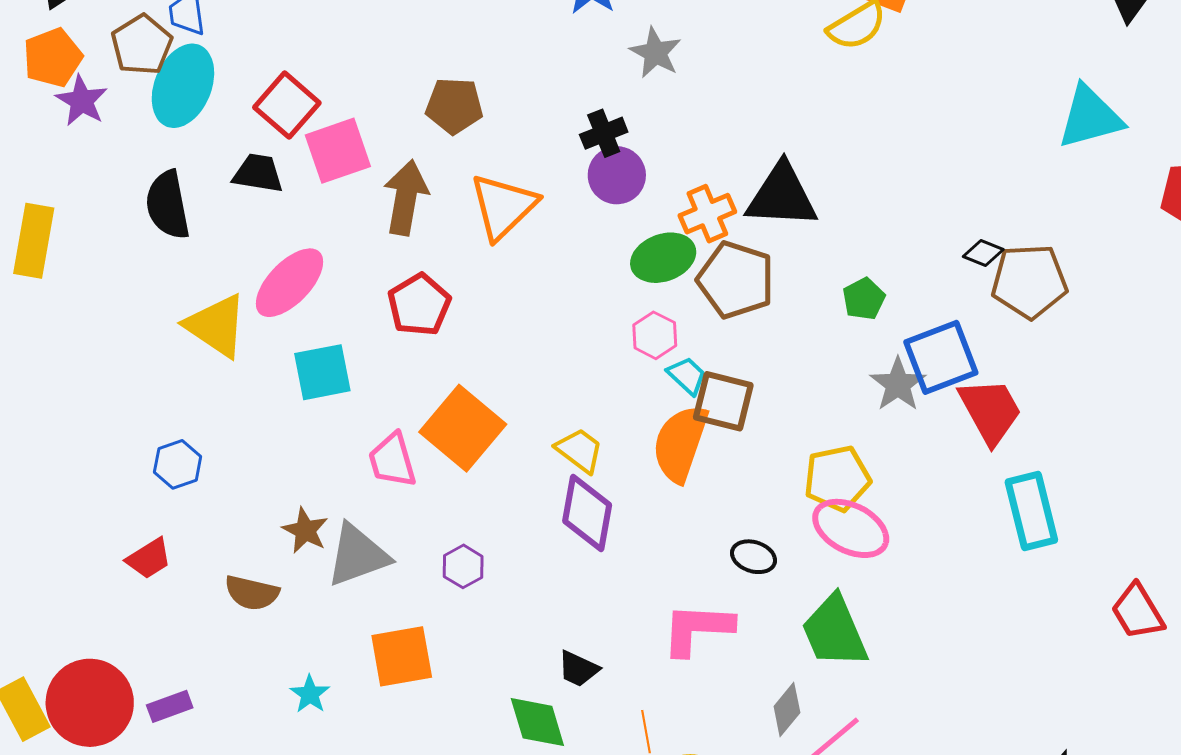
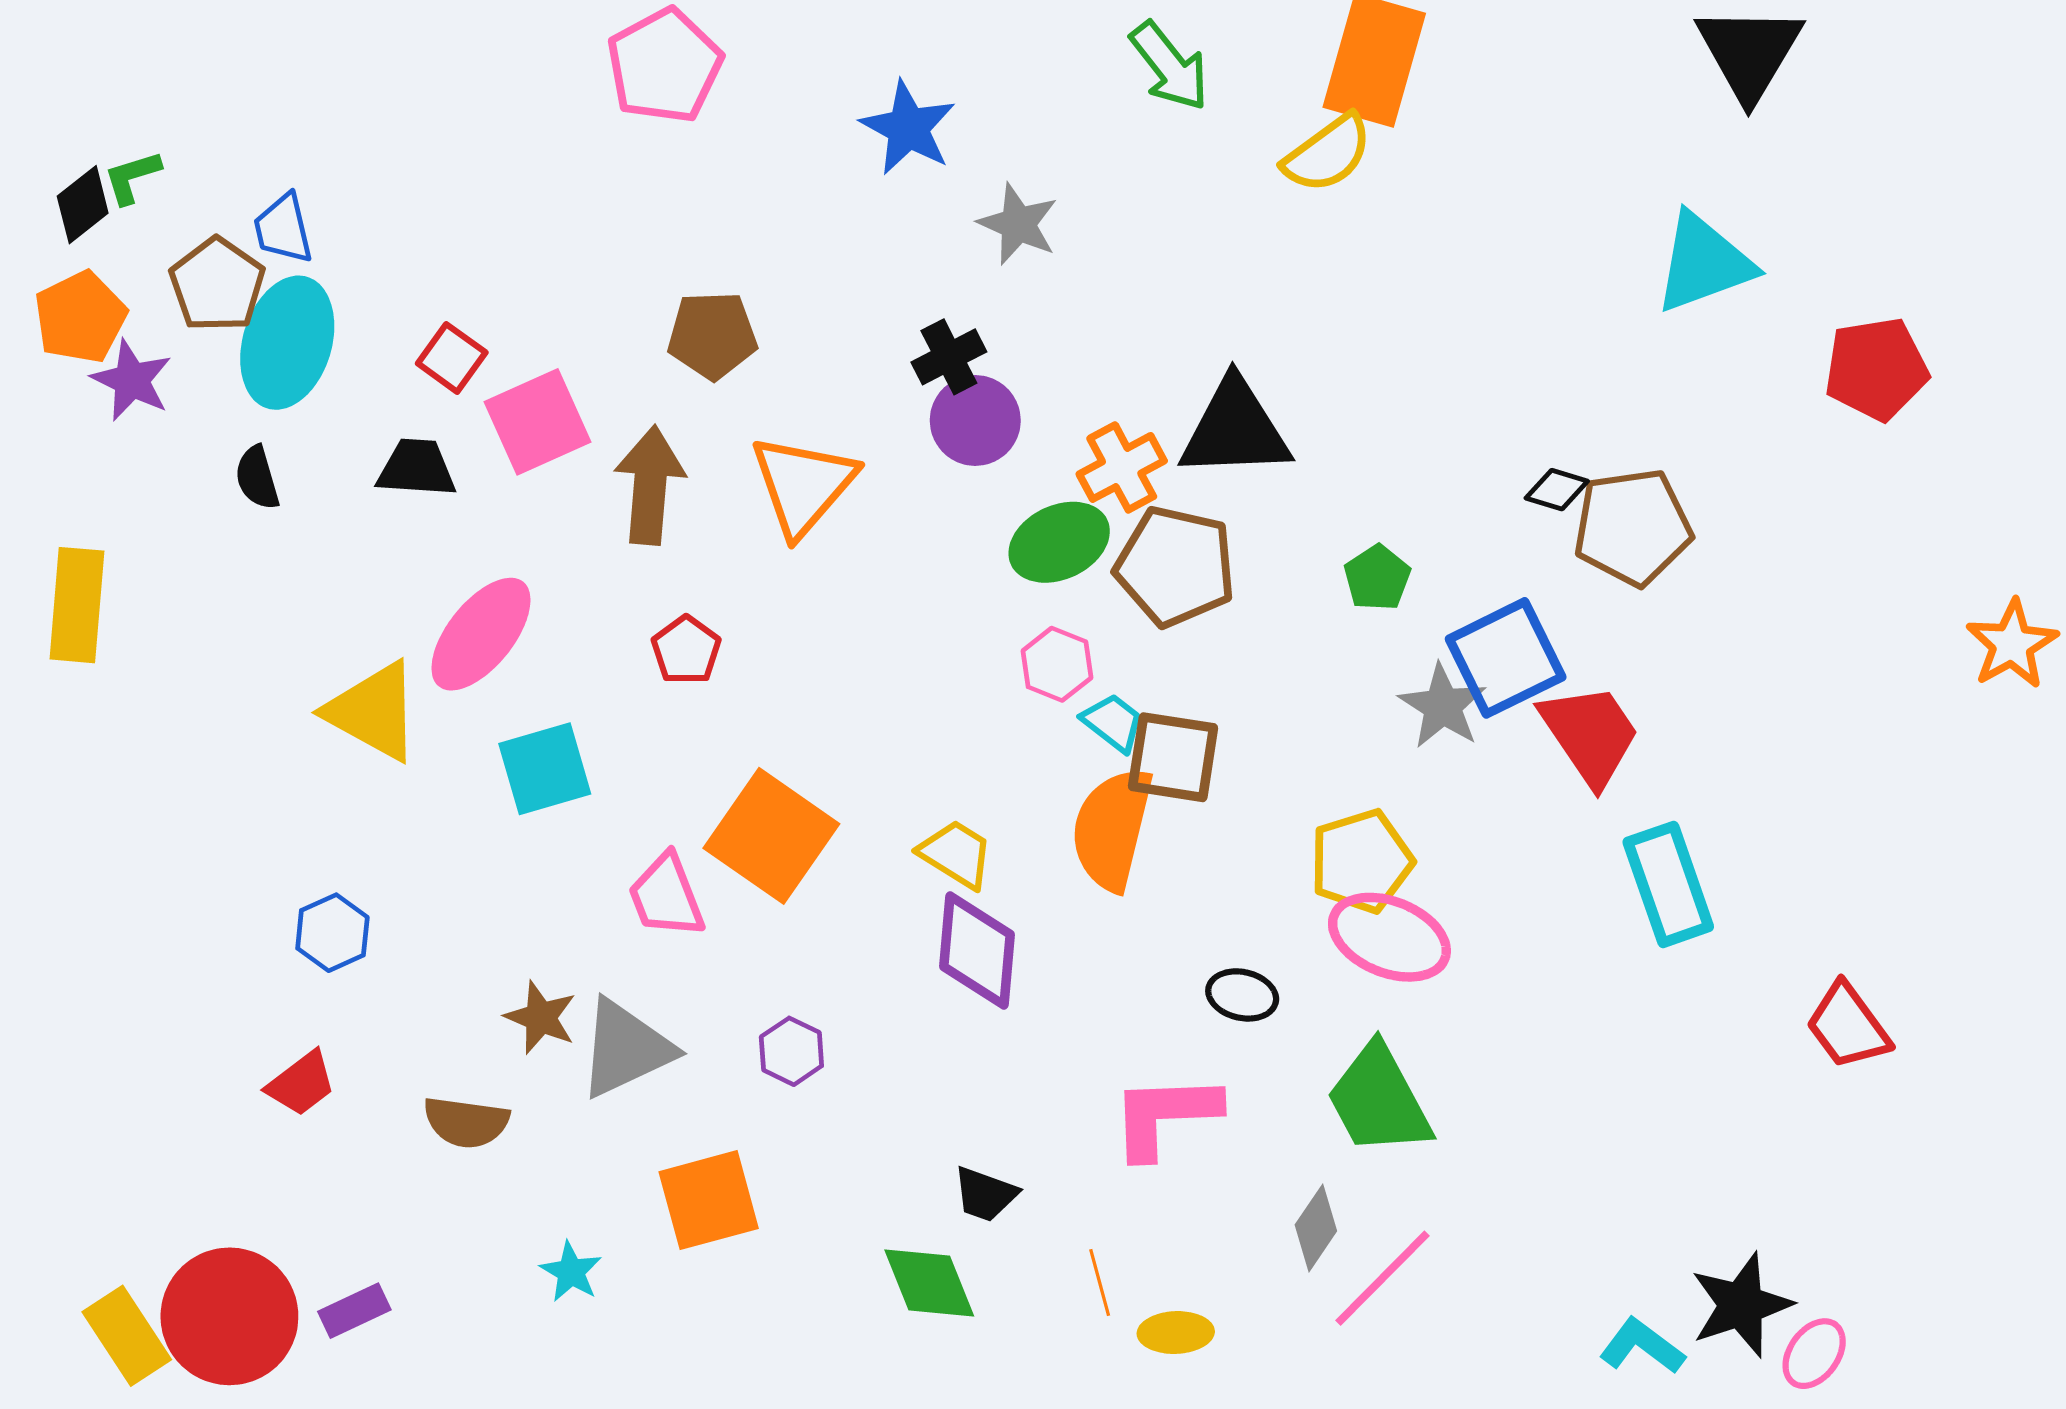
red square: (287, 105) -> (452, 358), size x0.7
black semicircle: (168, 205) -> (257, 478), moved, size x0.6
red pentagon: (419, 305) -> (686, 650), size x0.7

